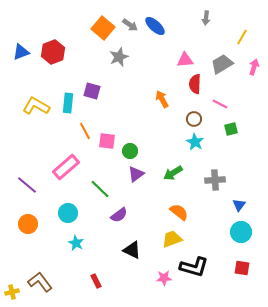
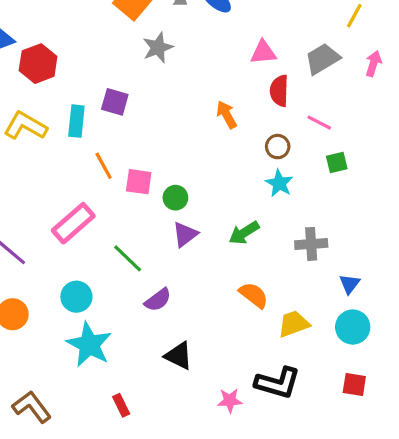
red hexagon: (53, 52) -> (38, 64), moved
yellow trapezoid: (172, 239) -> (294, 324), moved
cyan star: (76, 243) -> (89, 345), size x1.8

